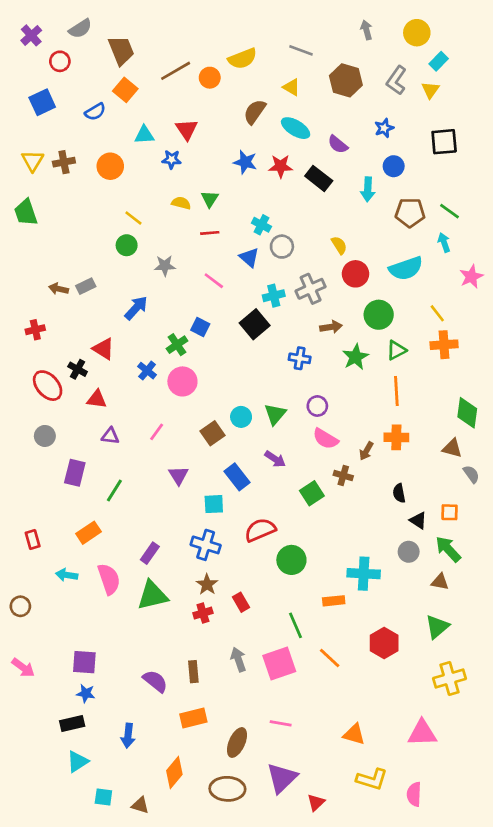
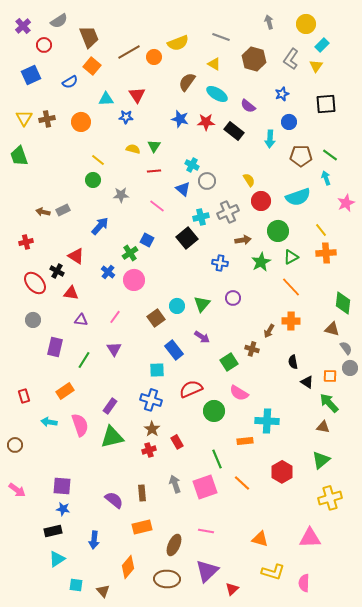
orange line: (396, 391) -> (291, 287), turned -40
pink semicircle: (326, 439) -> (239, 393), moved
purple triangle: (178, 475) -> (114, 349), moved
gray circle: (409, 552) -> (350, 368), moved
brown triangle: (140, 805) -> (103, 591), turned 32

